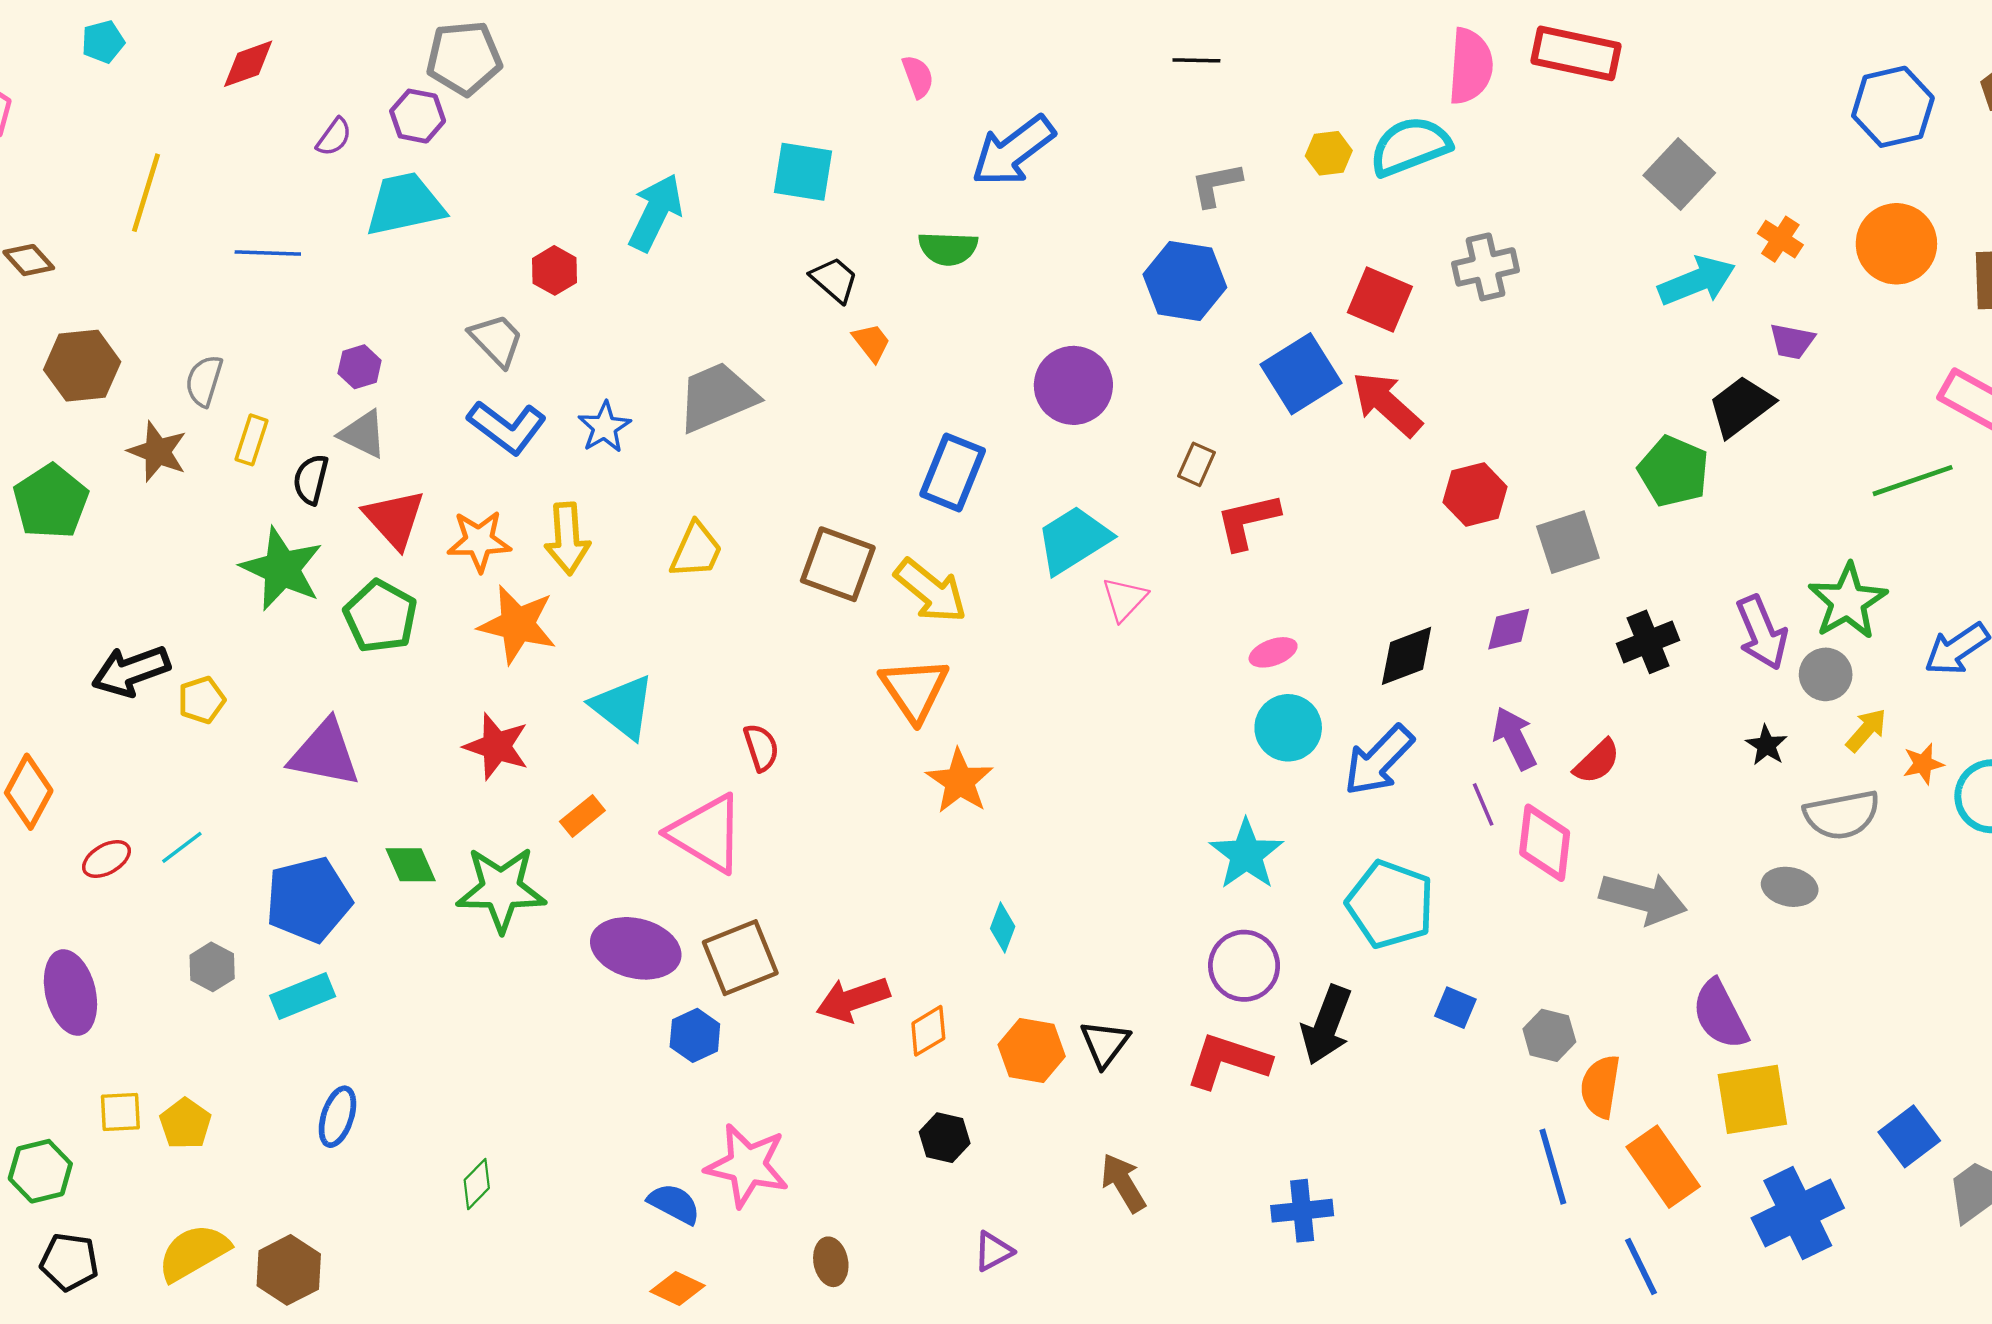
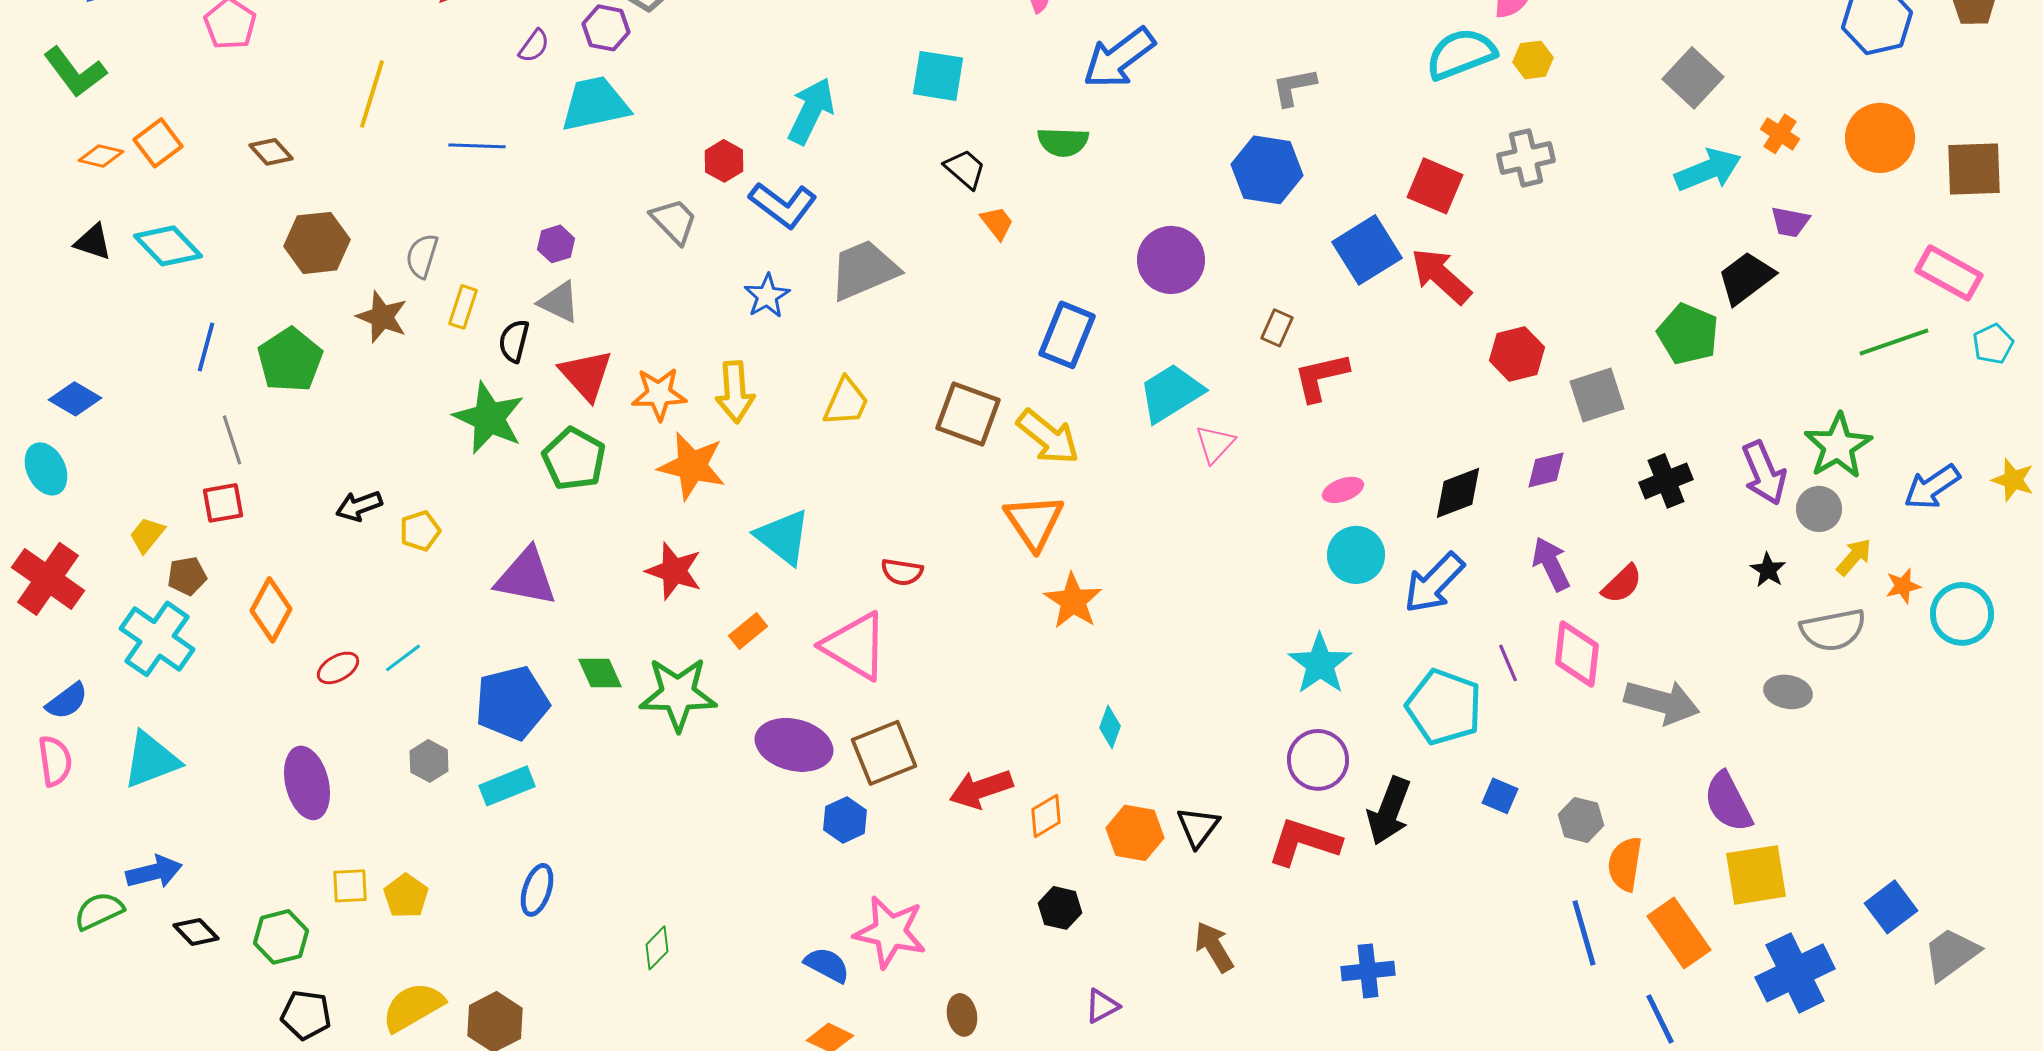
yellow hexagon: (1329, 153) -> (1533, 60), moved
blue L-shape: (507, 427) -> (783, 205), moved
black arrow: (131, 671) -> (359, 506), size x0.7
red semicircle: (761, 748) -> (902, 572), turned 117
purple line: (1483, 804) -> (1508, 663), moved

